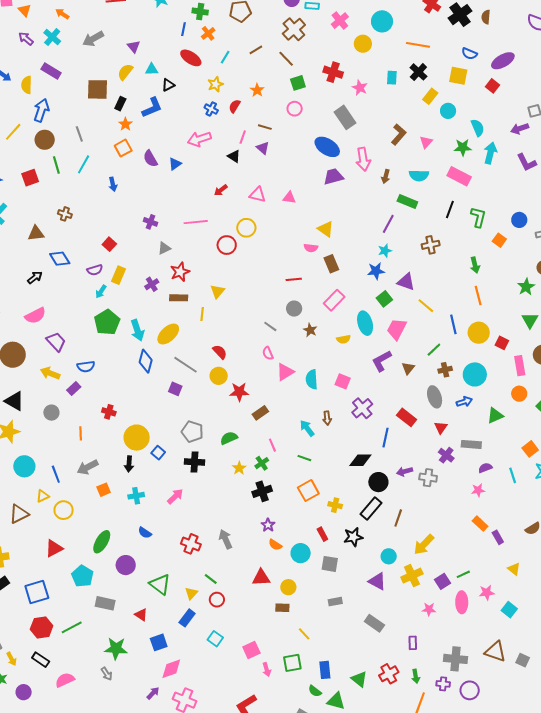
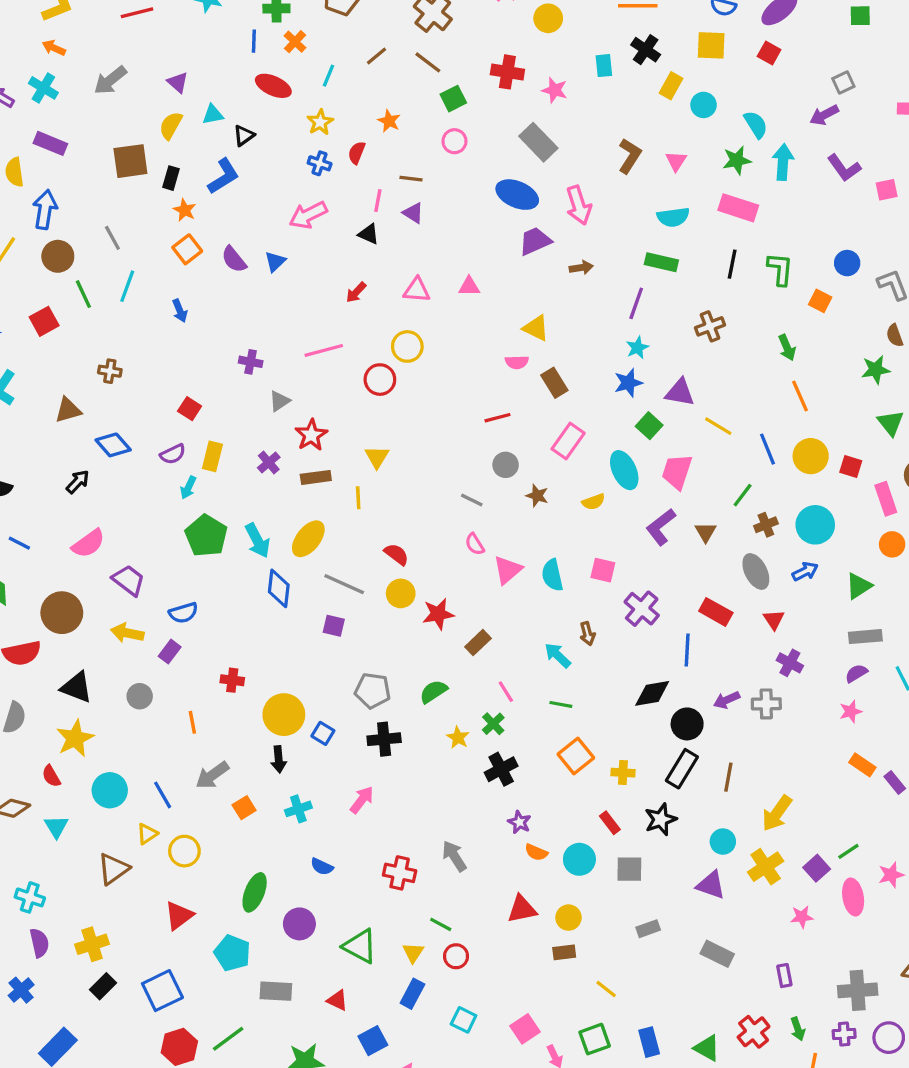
brown arrow: (386, 176) -> (581, 268), moved, turned -104
green star: (526, 287) -> (876, 370), turned 30
gray rectangle: (471, 444) -> (865, 637), moved

